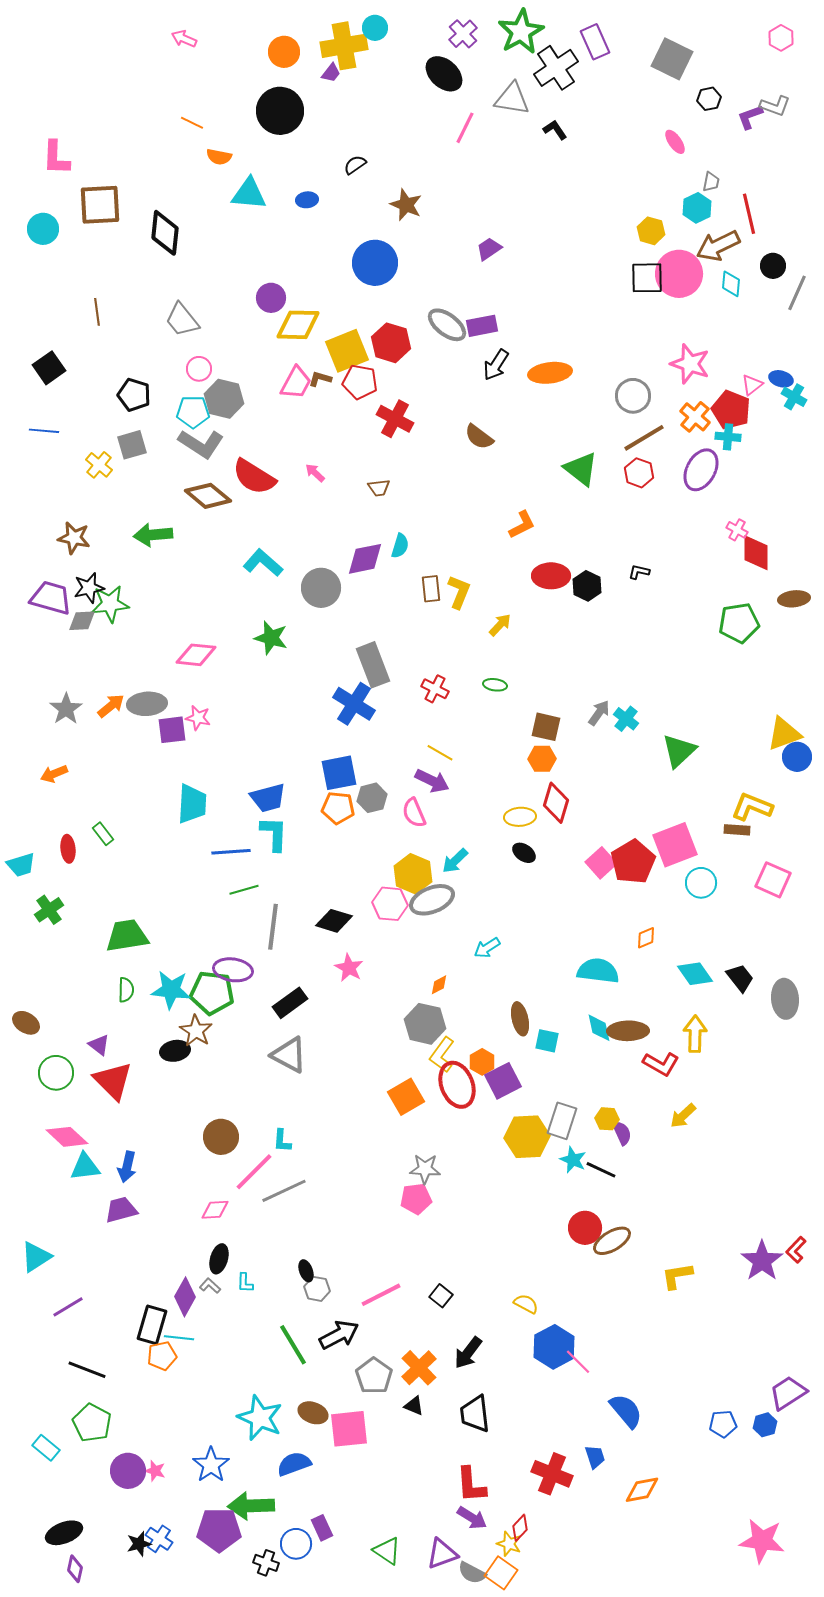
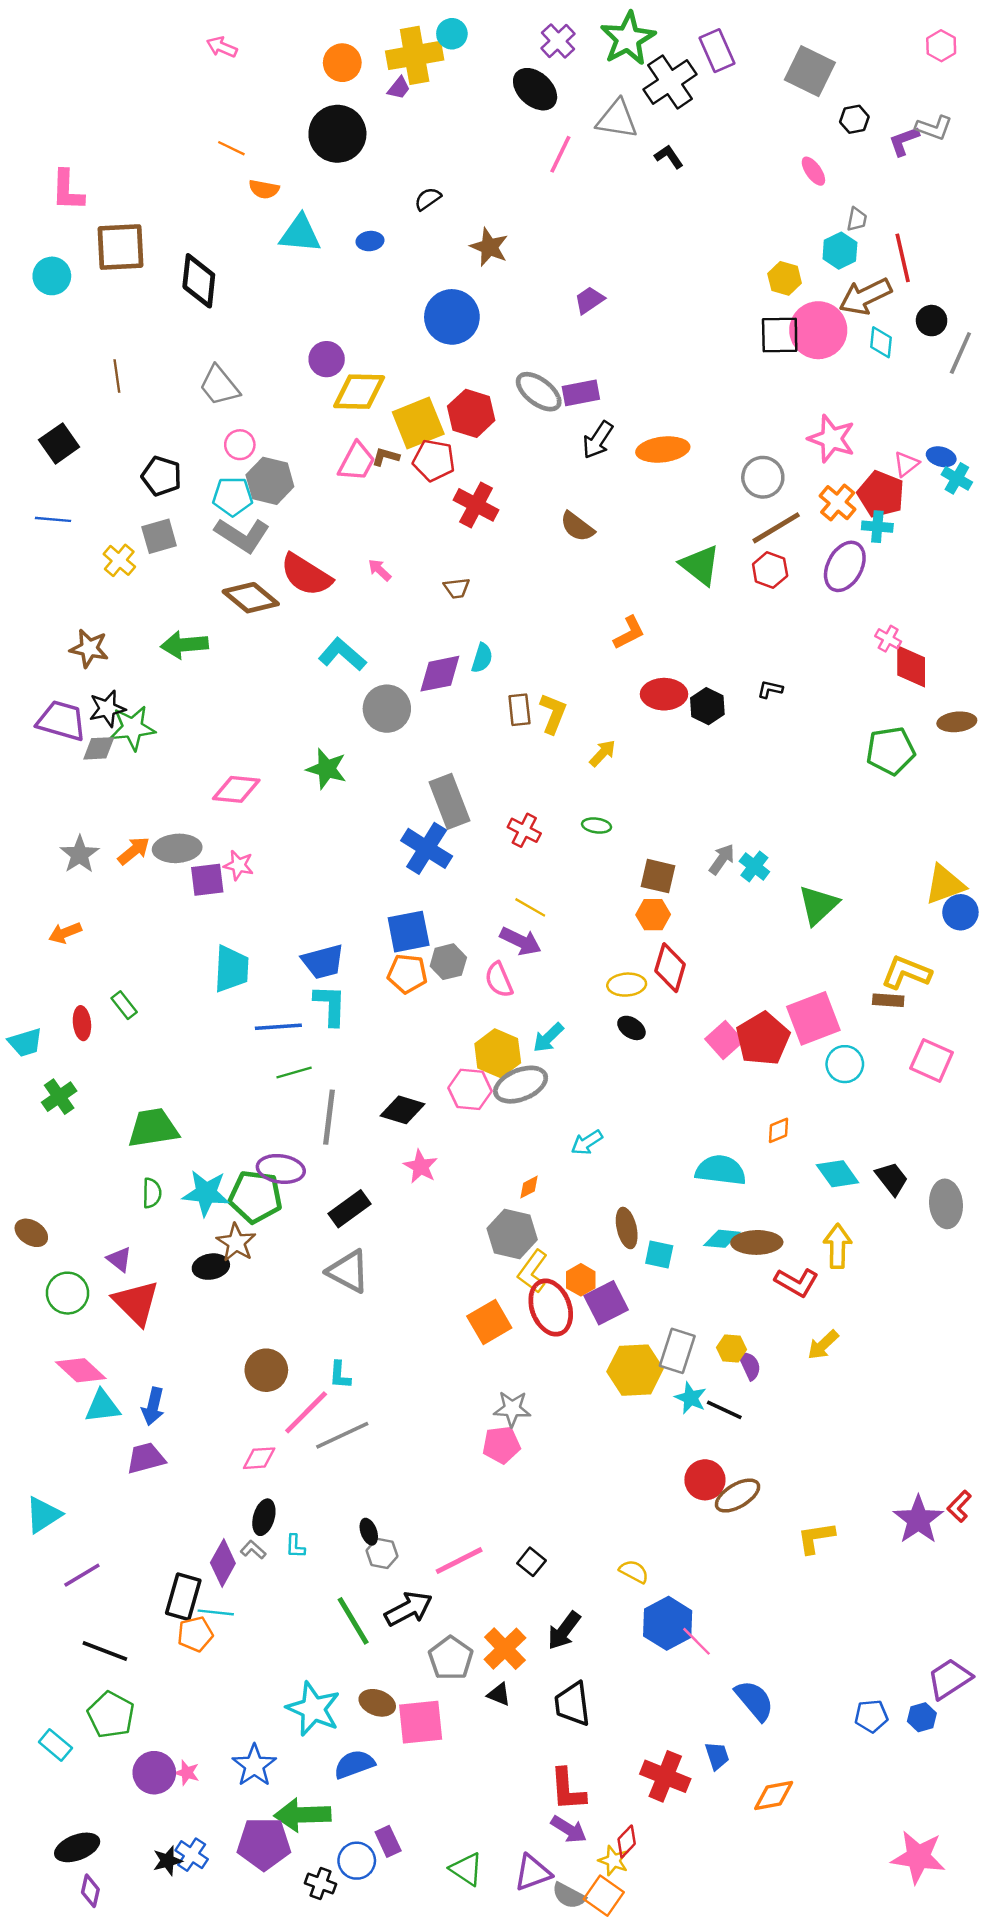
cyan L-shape: (263, 563) -> (342, 654), moved
cyan diamond: (599, 1028) -> (722, 1239), turned -72

